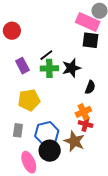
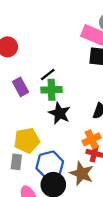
black star: (71, 68) -> (59, 113), moved, turned -30
yellow pentagon: (29, 100) -> (27, 140), moved

